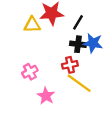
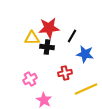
black cross: (78, 44) -> (47, 47), moved
yellow line: (79, 83) -> (86, 89), moved, turned -60

